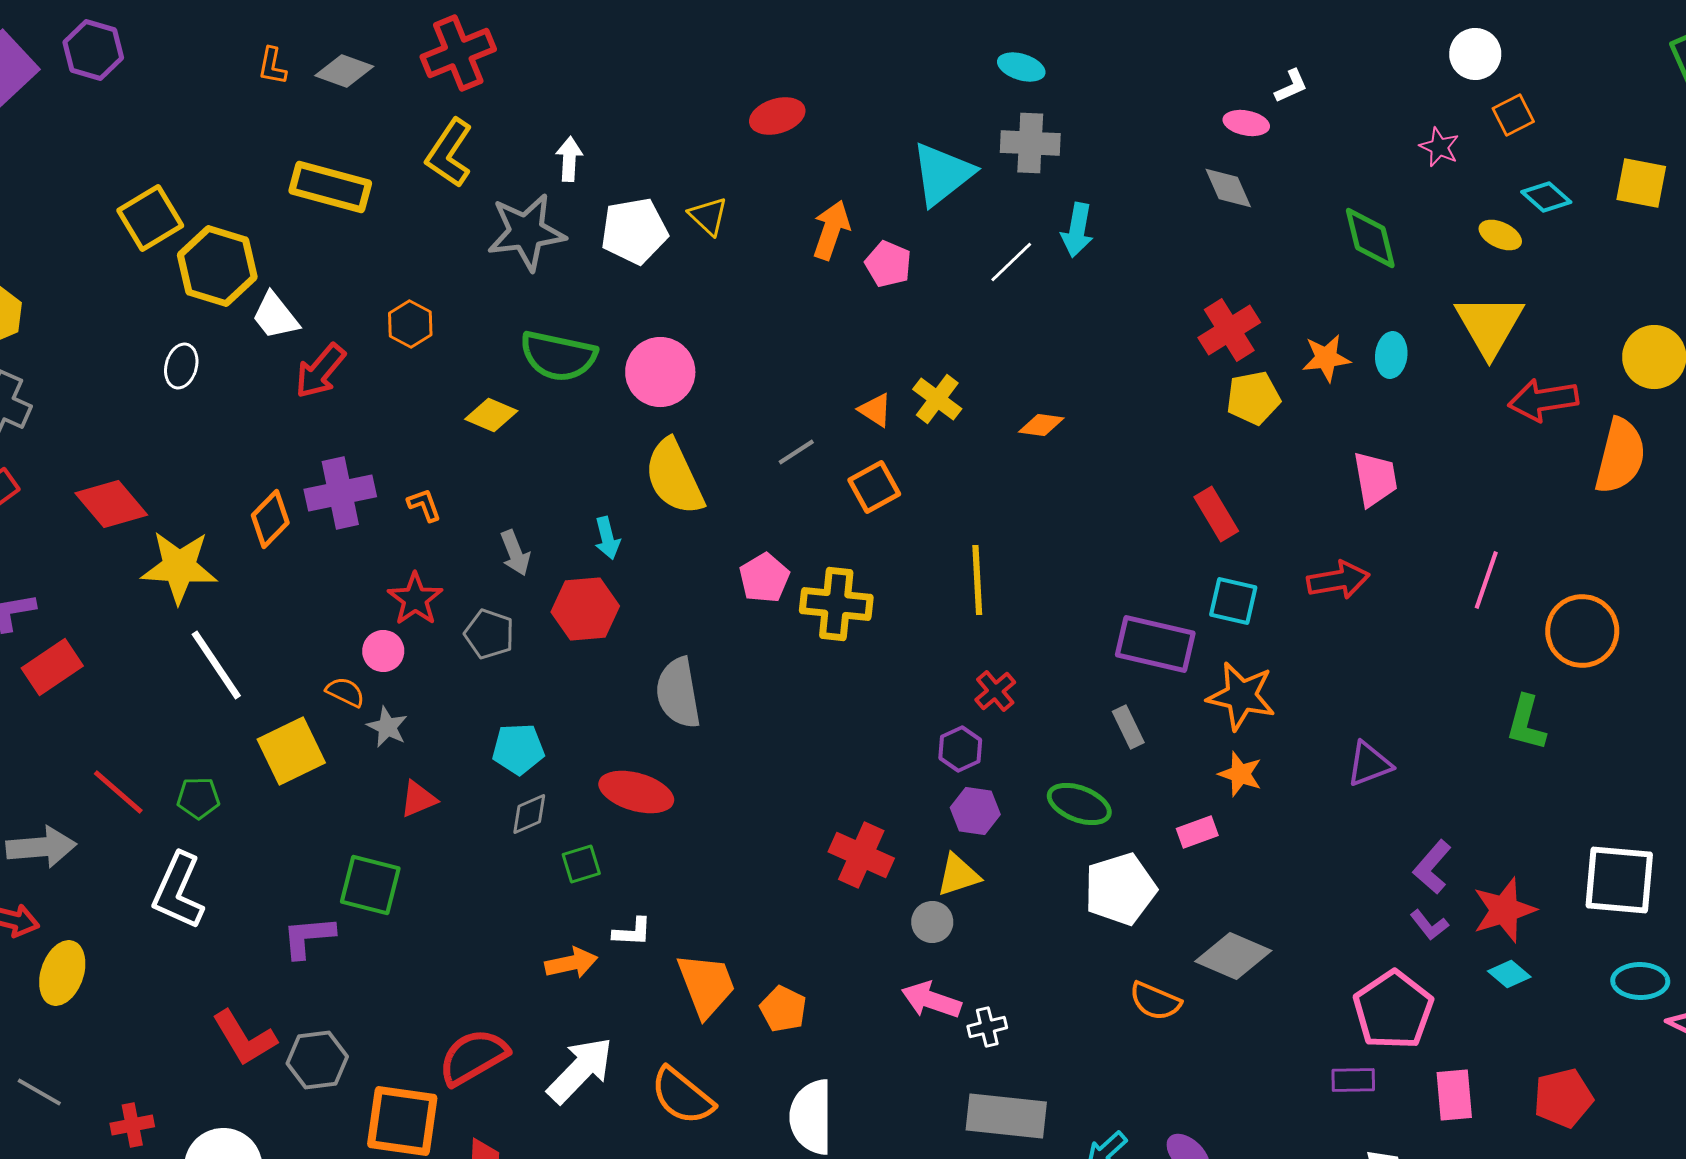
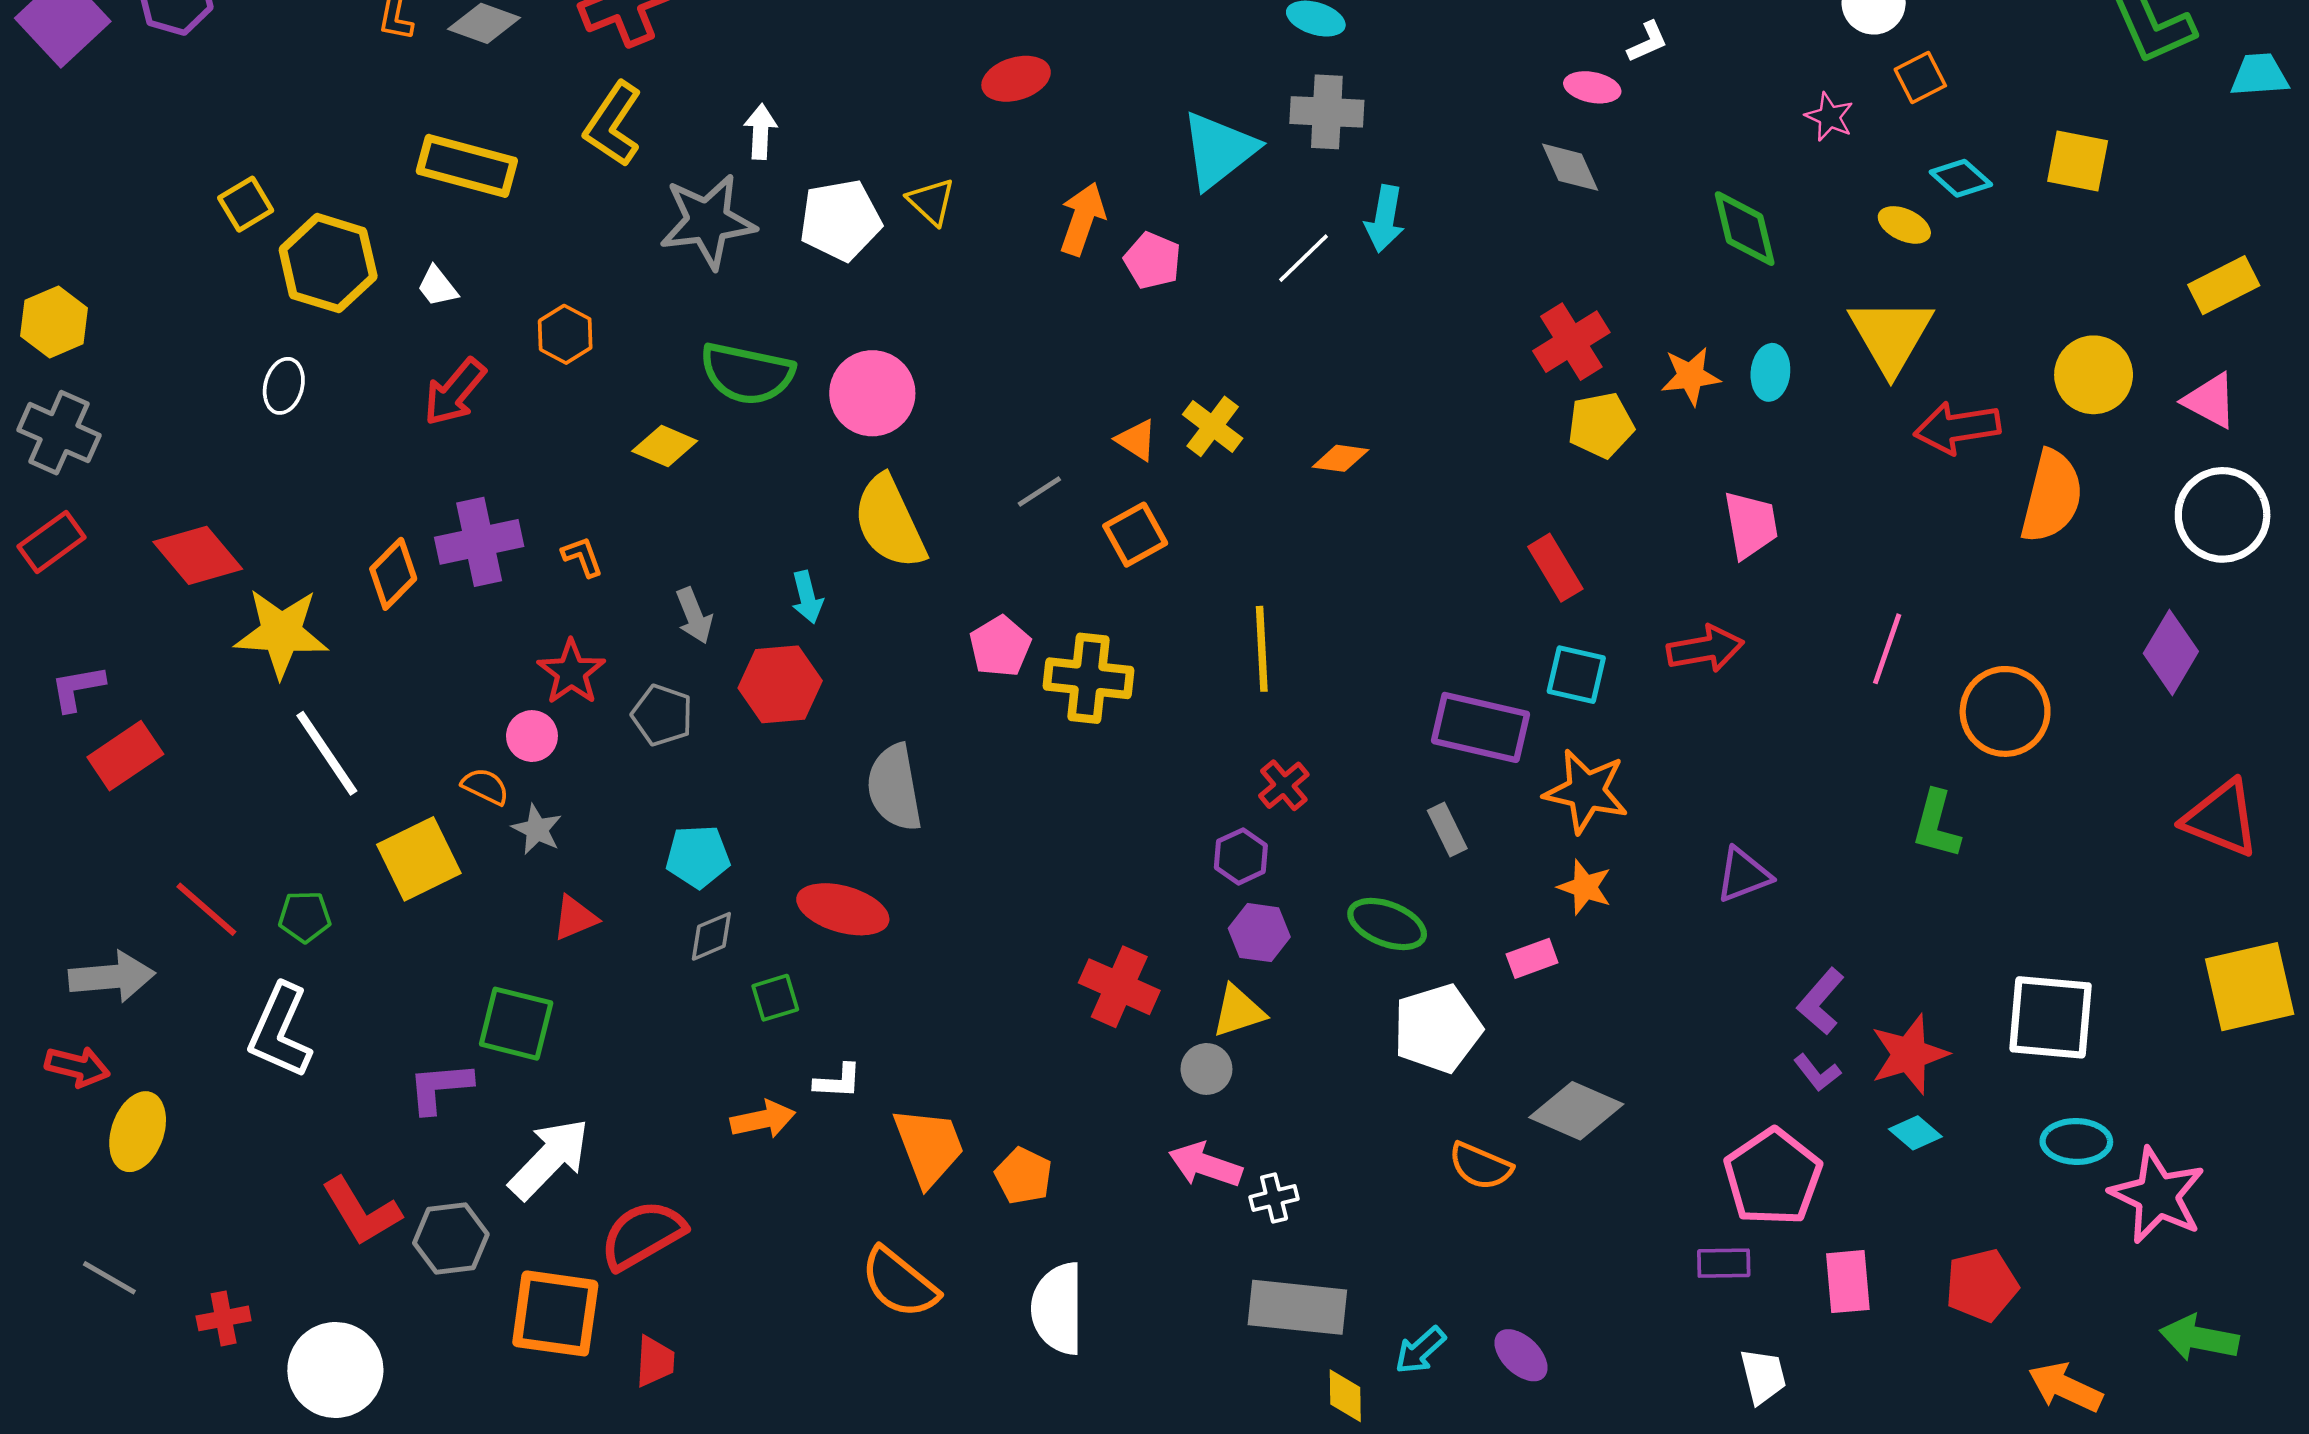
yellow square: (150, 218) -> (246, 204), size x0.7
white trapezoid: (275, 316) -> (437, 286), moved, size x0.7
white arrow: (580, 1070) -> (549, 1159), moved

